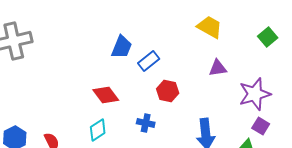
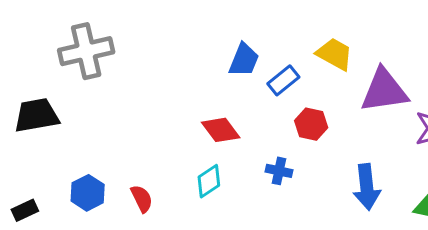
yellow trapezoid: (210, 27) -> (335, 54), moved
purple triangle: (218, 68) -> (384, 91), size x1.8

